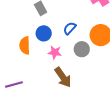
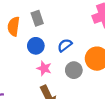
orange semicircle: (25, 45) -> (14, 26), moved

